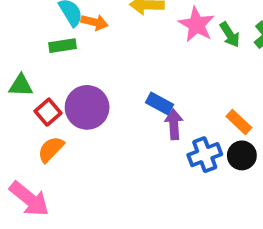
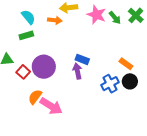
orange arrow: (95, 22) -> (55, 20), moved
purple arrow: (174, 124) -> (77, 71), moved
orange semicircle: (51, 149) -> (35, 97), moved
pink arrow: (29, 199) -> (51, 106), moved

